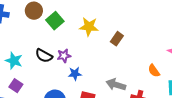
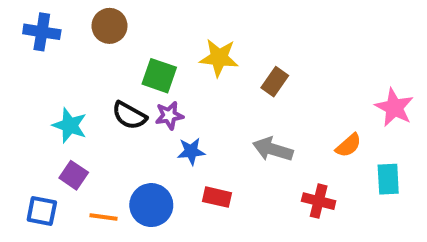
green square: (55, 21) -> (159, 76), moved, turned -30
orange semicircle: (154, 71) -> (348, 145), turned -96
gray arrow: (116, 85) -> (273, 149), moved

